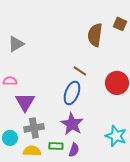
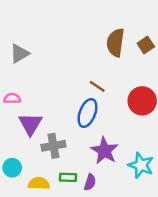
brown square: (120, 24) -> (146, 45), moved, turned 32
purple star: (72, 124) -> (104, 151), moved
gray cross: (34, 128) -> (53, 146), moved

